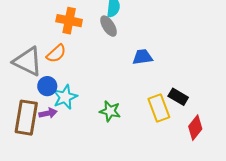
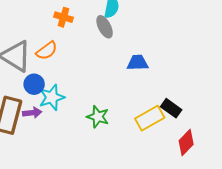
orange cross: (69, 21) -> (63, 17), size x0.7
yellow rectangle: (159, 108) -> (150, 118), turned 76

